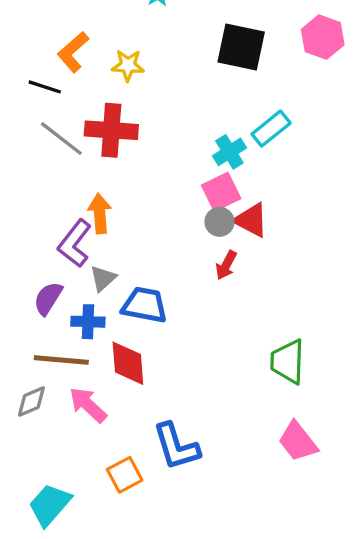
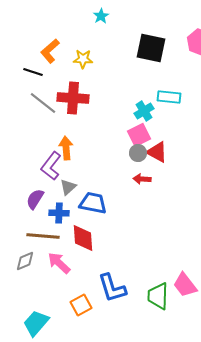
cyan rectangle: (271, 129) -> (169, 97), turned 45
red arrow: (226, 265) -> (142, 179), turned 66
green trapezoid: (288, 362) -> (158, 296), moved

